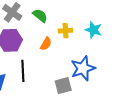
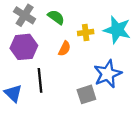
cyan star: (94, 30) -> (117, 30), size x1.4

